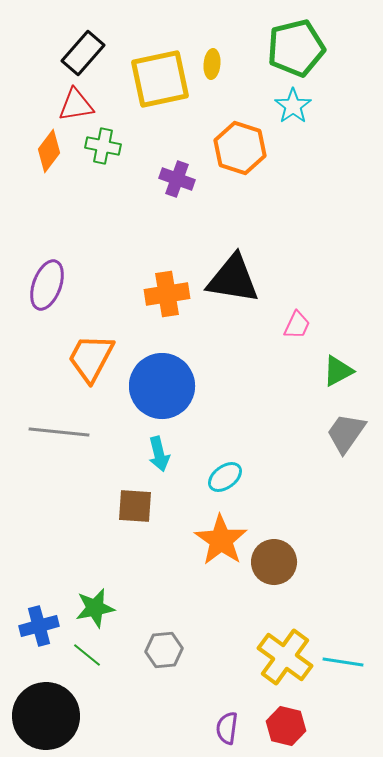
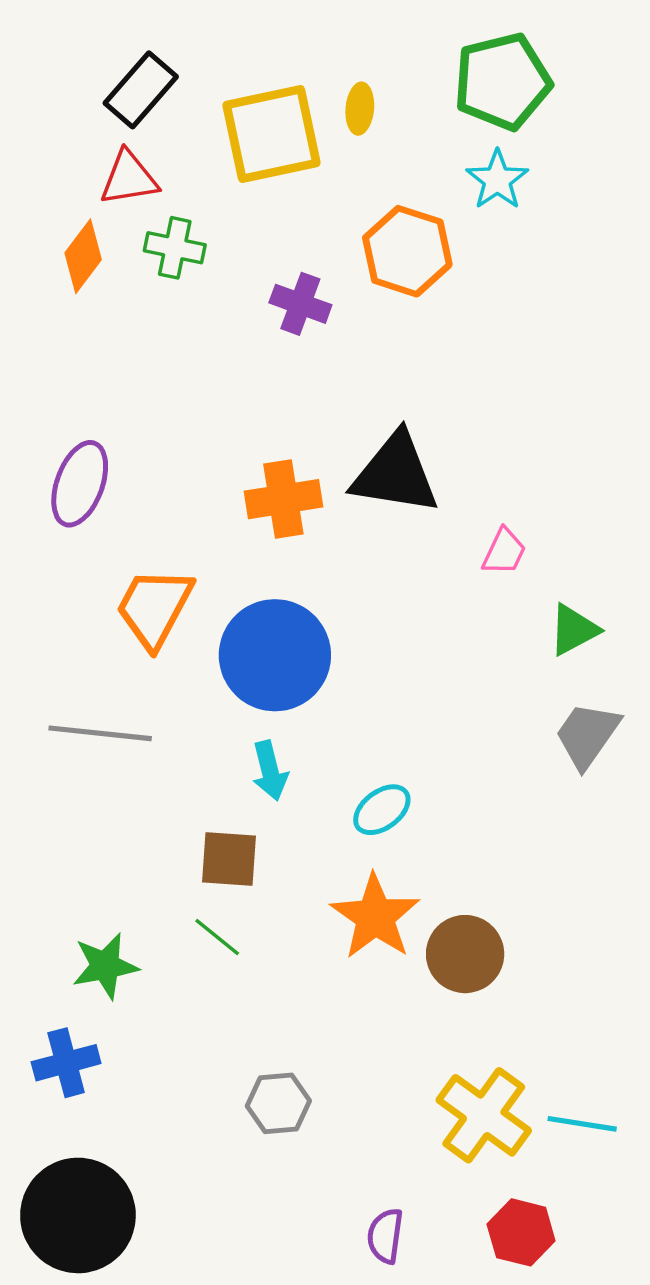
green star: (95, 608) -> (105, 966), moved
green line: (87, 655) -> (217, 937), moved
red hexagon: (286, 726) -> (521, 1232), moved

